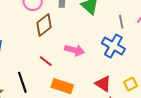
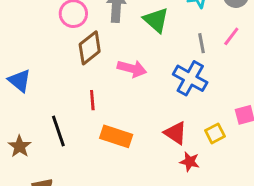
pink arrow: (75, 50) -> (132, 69), moved
red line: (46, 61) -> (92, 100), turned 48

